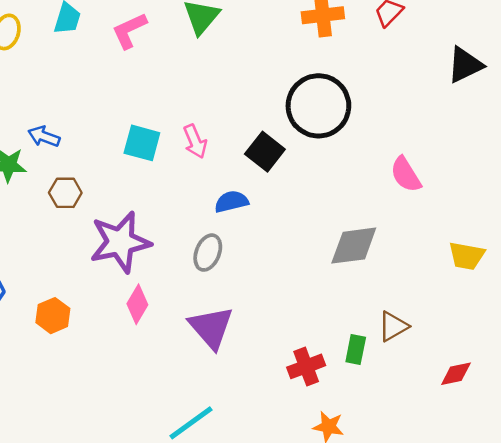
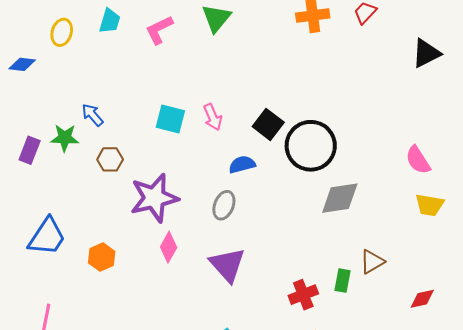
black circle: (318, 106) -> (311, 146), moved
blue arrow: (44, 136) -> (92, 115), turned 30
pink semicircle: (406, 174) -> (418, 160), moved

